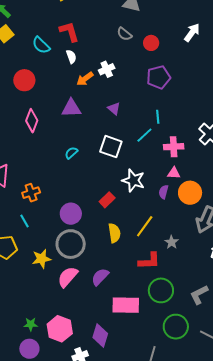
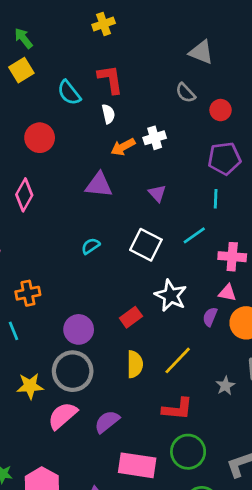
cyan line: (158, 117) -> (216, 199), moved
pink diamond: (32, 121) -> (24, 195), moved
gray star: (172, 242) -> (225, 386), moved

